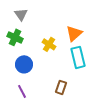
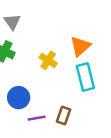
blue circle: (24, 64) -> (19, 98), moved
purple line: (22, 91) -> (37, 118), moved, turned -72

